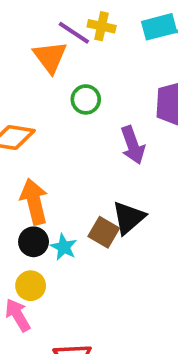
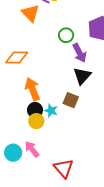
green circle: (86, 99) -> (66, 35), moved
black triangle: (129, 218) -> (82, 76), moved
yellow circle: (31, 286) -> (36, 121), moved

